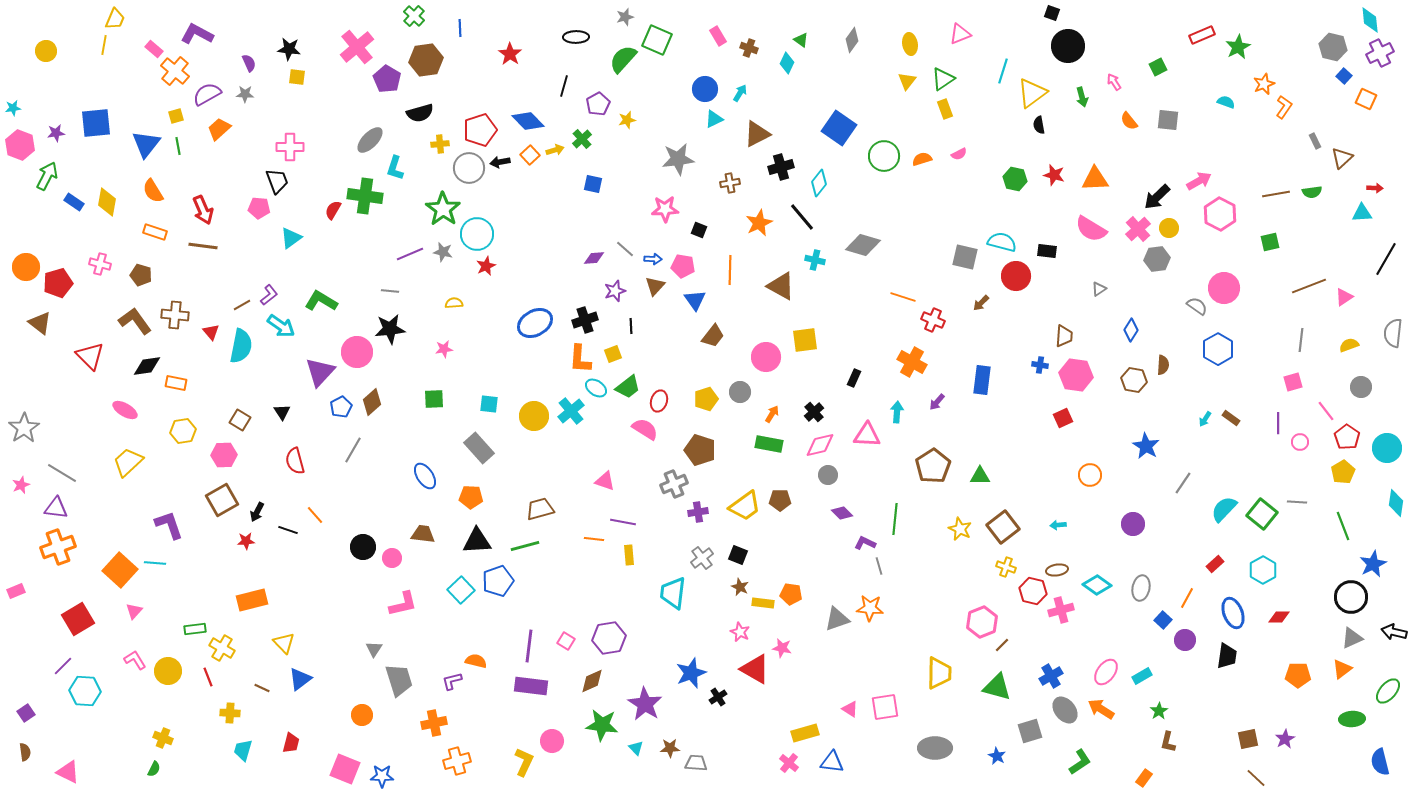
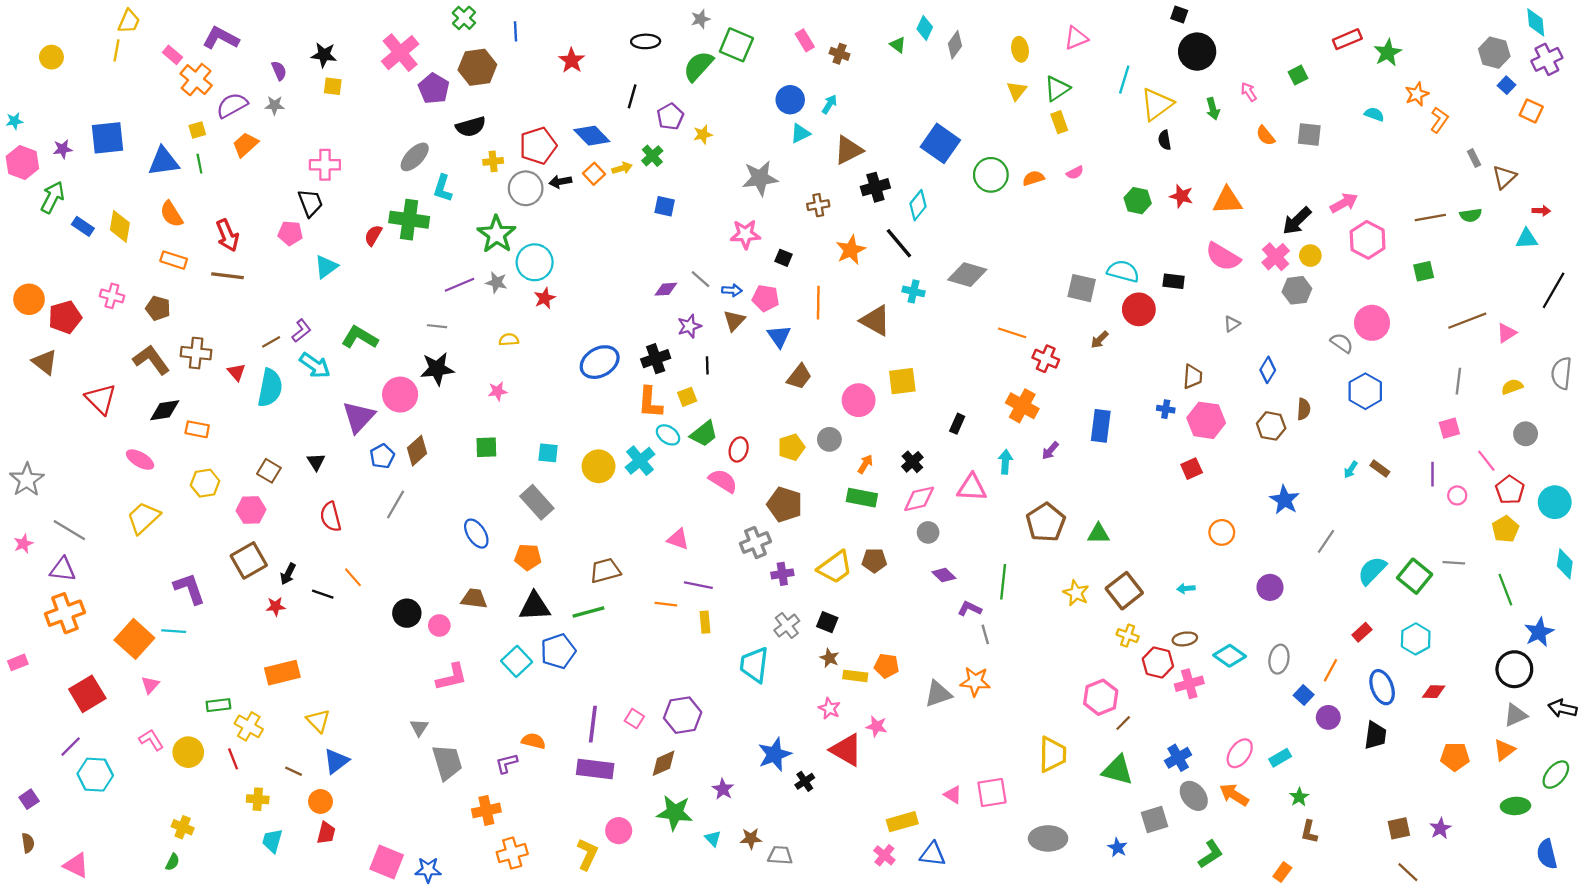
cyan diamond: (787, 63) -> (925, 28), moved
blue triangle: (146, 144) -> (164, 161), turned 44
purple star: (645, 704) -> (723, 789), size x0.6
orange circle: (362, 715) -> (320, 801), moved

